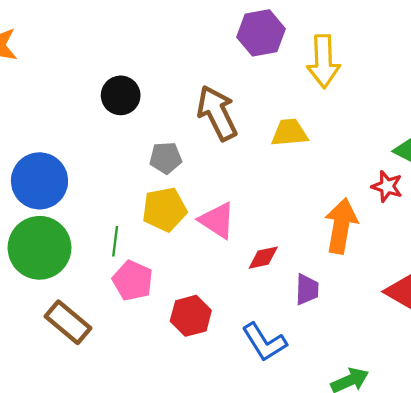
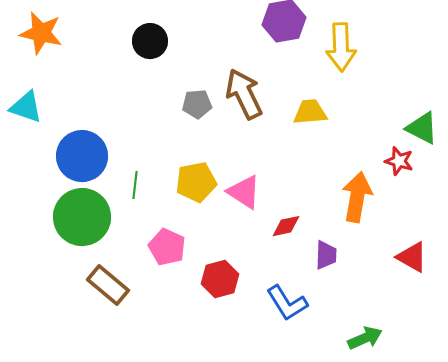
black circle: (121, 95) -> (150, 41), moved
gray pentagon: (166, 158) -> (197, 104), moved
green line: (115, 241) -> (135, 185), moved

